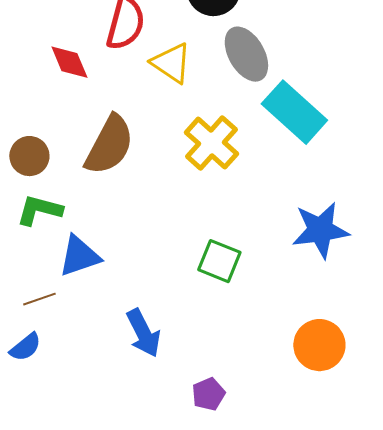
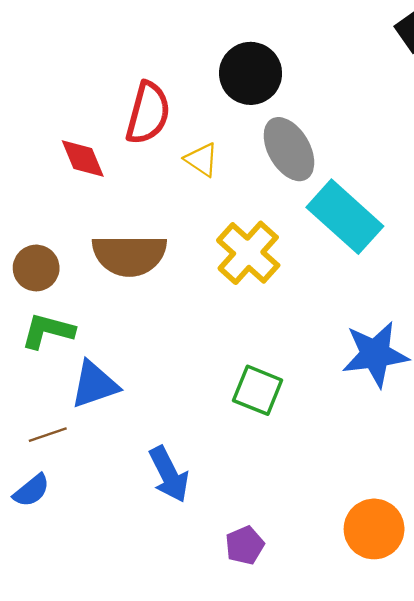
yellow triangle: (171, 63) -> (202, 160), size x0.7
brown semicircle: (109, 145) -> (129, 255), turned 62
orange circle: (319, 345) -> (374, 529), moved

